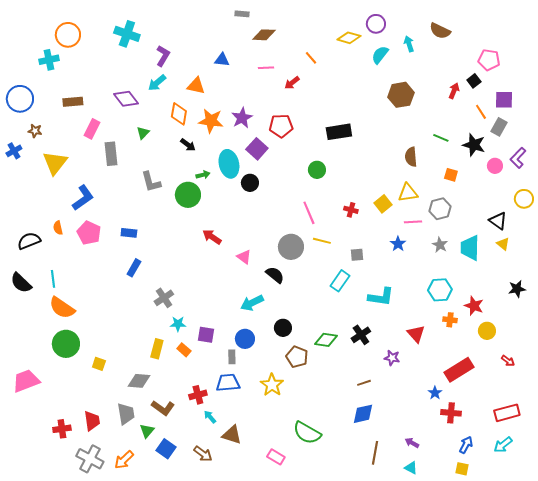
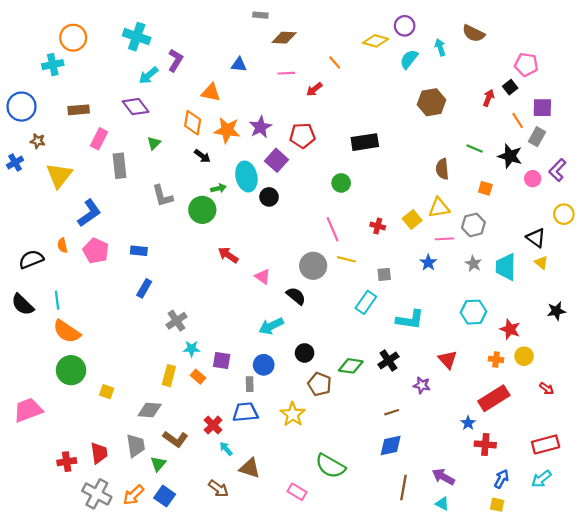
cyan arrow: (157, 83) -> (148, 75), moved
orange cross: (450, 320) -> (496, 359), moved
red cross: (198, 395) -> (213, 425), turned -30
purple arrow: (412, 443) -> (443, 477), size x1.5
blue square: (166, 449) -> (165, 496), moved

